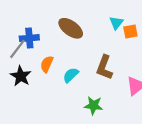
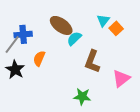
orange square: (130, 32) -> (116, 28), turned -32
cyan semicircle: (71, 75) -> (74, 38), moved

